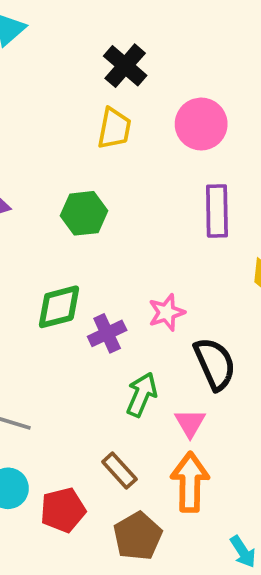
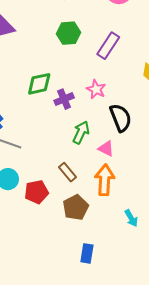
purple rectangle: (217, 211) -> (108, 46), moved, turned 32
green hexagon: (84, 213) -> (69, 33), moved
pink star: (167, 312) -> (96, 89), turned -30
pink triangle: (190, 423) -> (106, 149), turned -36

